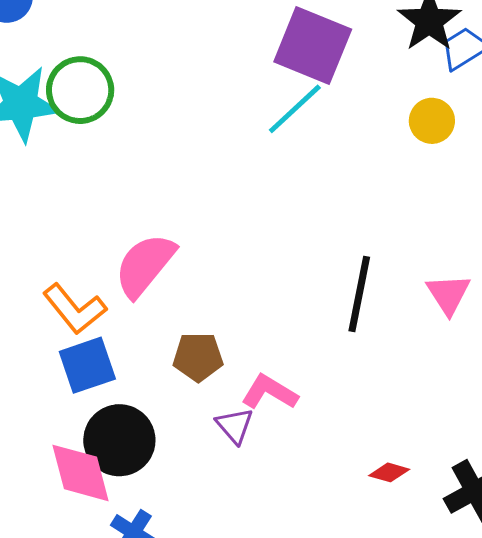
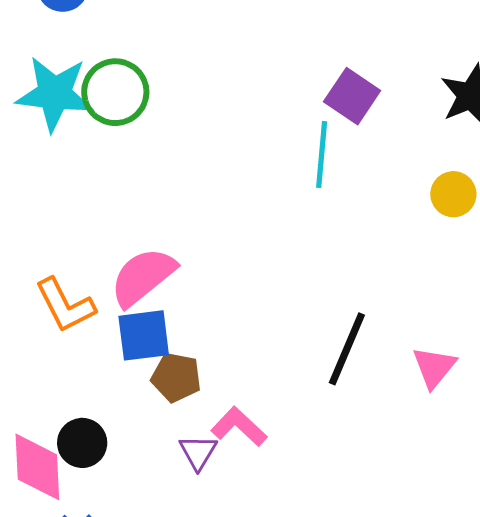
purple square: (313, 46) -> (352, 96), size x0.7
cyan line: (295, 109) -> (322, 154), turned -54
blue square: (87, 365) -> (144, 335), moved
black circle: (119, 440) -> (82, 443), size x0.7

